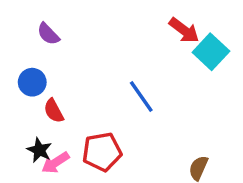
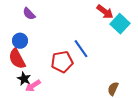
red semicircle: (54, 111) -> (17, 59), moved, size x1.5
red pentagon: (102, 152) -> (62, 62), moved

